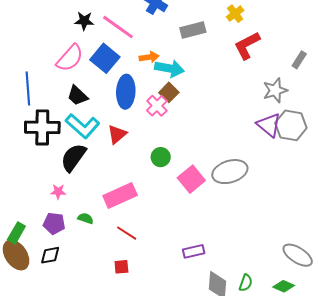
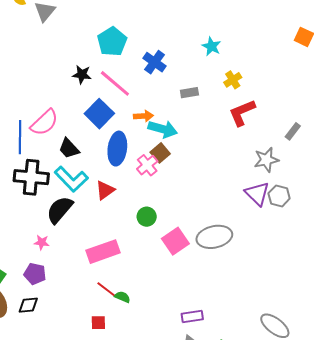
gray rectangle: (193, 30) -> (189, 93), size x0.7
pink semicircle: (70, 58) -> (44, 122), moved
gray hexagon: (291, 125) -> (279, 196), size x0.7
green semicircle: (86, 218) -> (122, 297), moved
purple rectangle: (194, 251) -> (192, 316), moved

